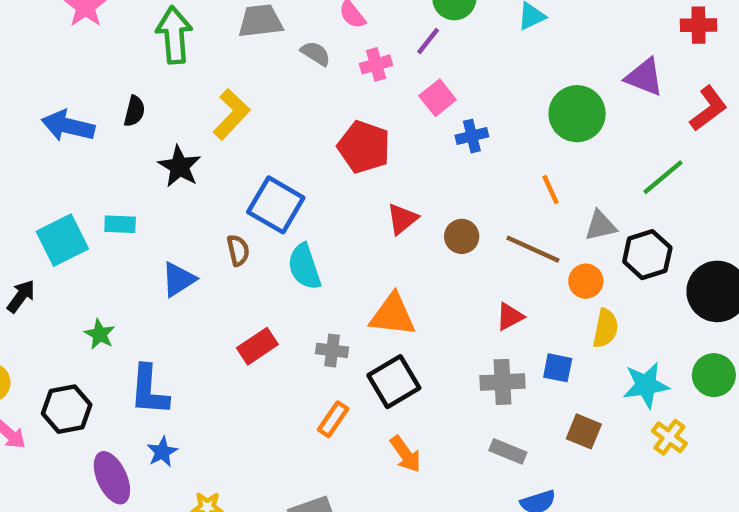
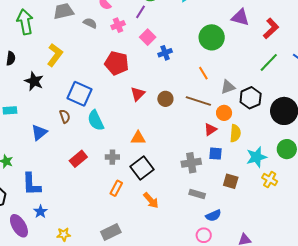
green line: (663, 177) -> (269, 62), moved
orange triangle: (393, 315) -> (138, 138), size x0.7
red triangle: (510, 317) -> (210, 129), moved

